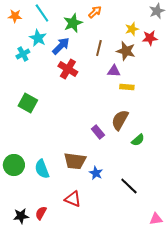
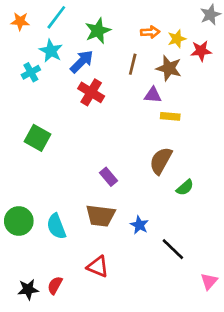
orange arrow: (95, 12) -> (150, 32), moved, turned 40
cyan line: (42, 13) -> (56, 17), turned 72
purple rectangle: (98, 132) -> (109, 177), moved
blue star: (96, 173) -> (139, 225), moved
pink triangle: (156, 219) -> (209, 281), moved, turned -40

